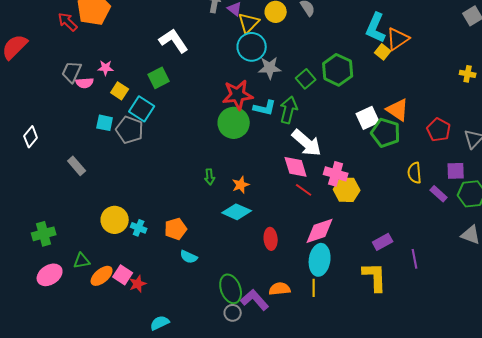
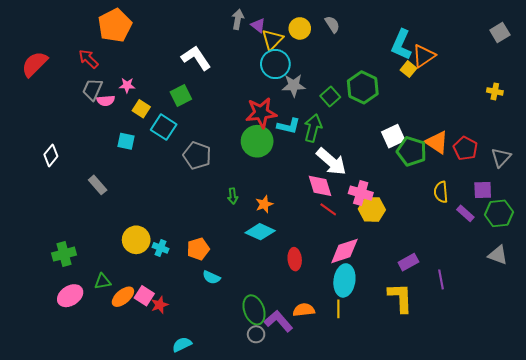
red arrow: (68, 22) -> (88, 59), moved
orange triangle: (398, 110) -> (437, 142), moved
gray pentagon: (130, 130) -> (197, 155), moved

